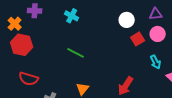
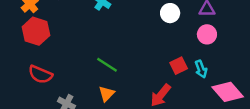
red square: (138, 39) -> (179, 66), moved
green line: (76, 53) -> (107, 65), moved

